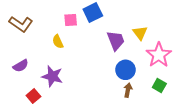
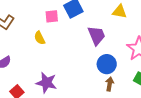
yellow triangle: (140, 33) -> (120, 12), moved, turned -42
purple star: (52, 76) -> (46, 83), moved

